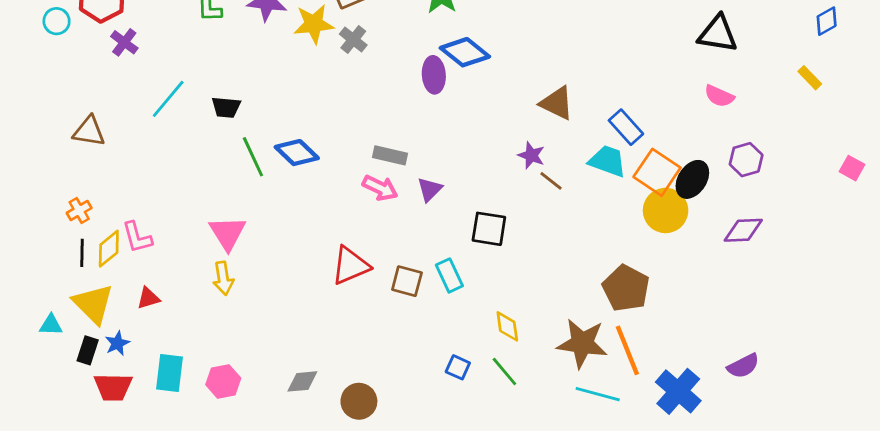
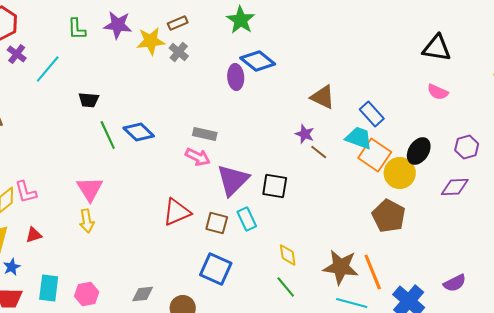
cyan line: (168, 99) -> (48, 69), moved
purple hexagon: (746, 160) -> (467, 147), moved
orange square: (657, 172) -> (375, 155), moved
purple triangle: (430, 189) -> (233, 180), moved, size x1.8
brown pentagon: (626, 288) -> (389, 216), moved
blue square: (458, 367) -> (216, 269), moved, size x1.8

